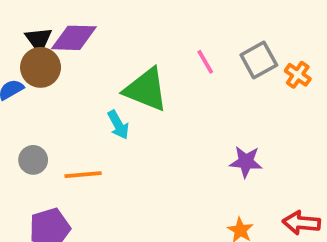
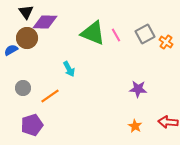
black triangle: (39, 40) -> (26, 12), moved
green triangle: (146, 90) -> (93, 33), moved
orange line: (83, 175) -> (50, 96), turned -30

